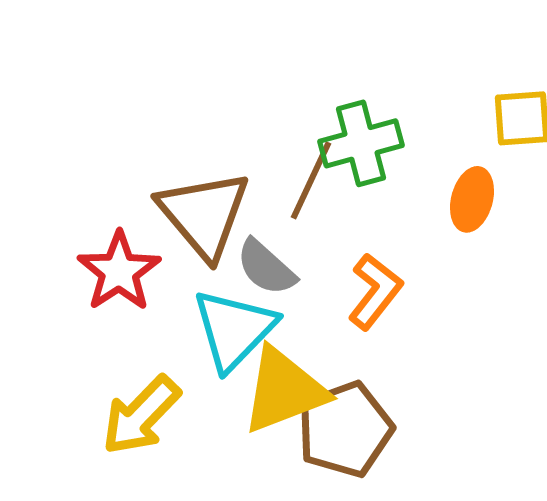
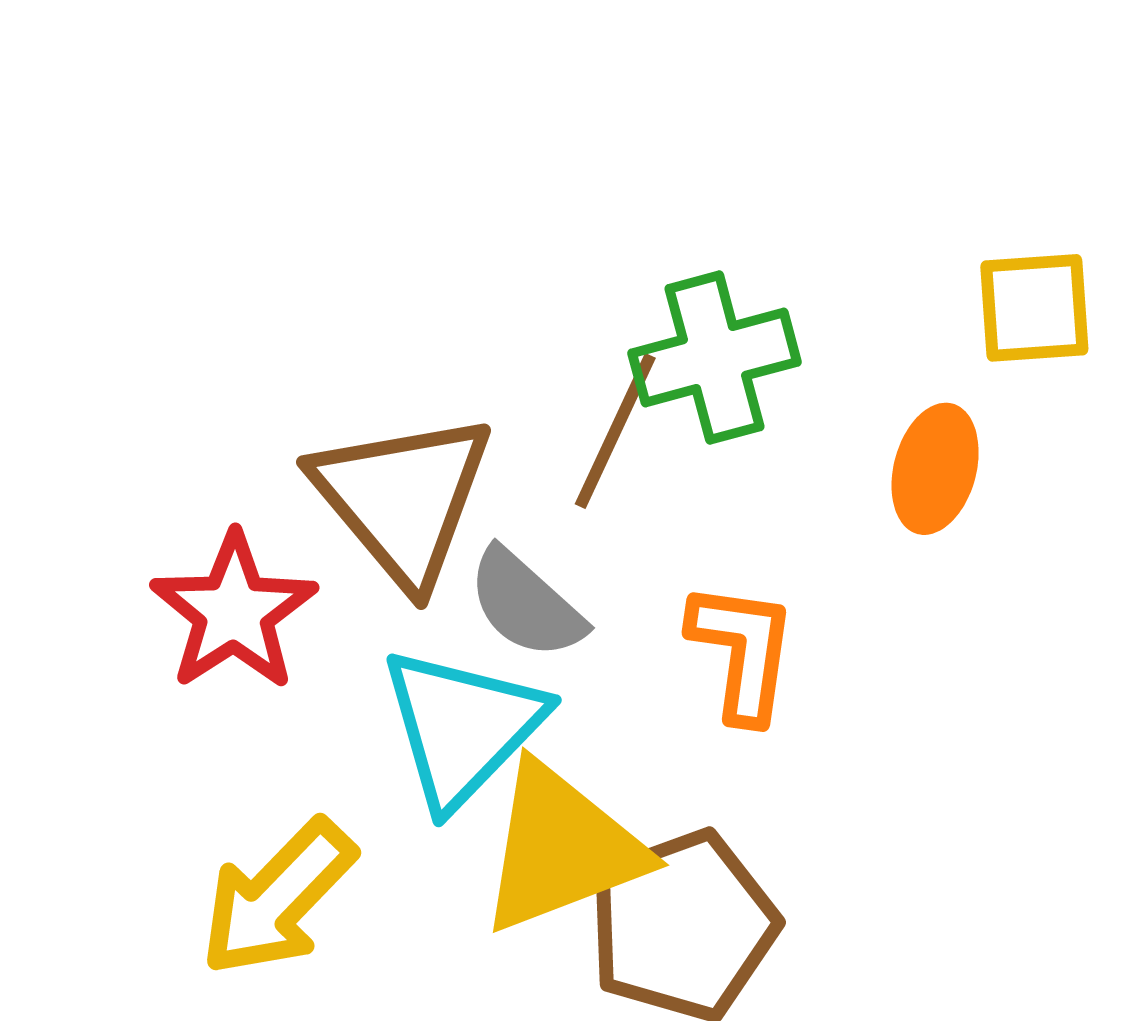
orange L-shape: (375, 291) -> (742, 652), turned -30

